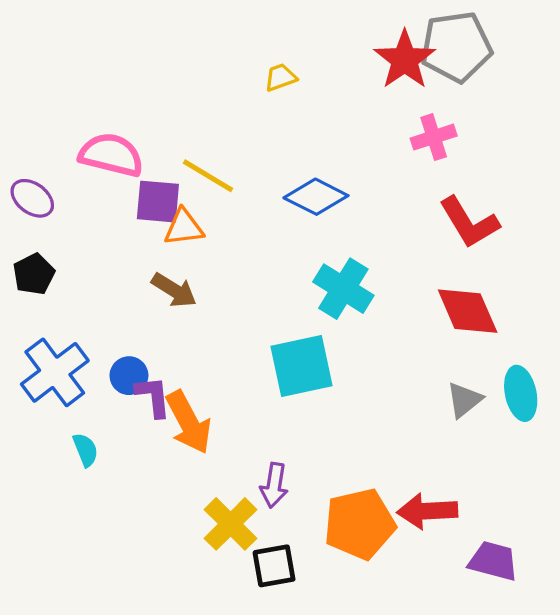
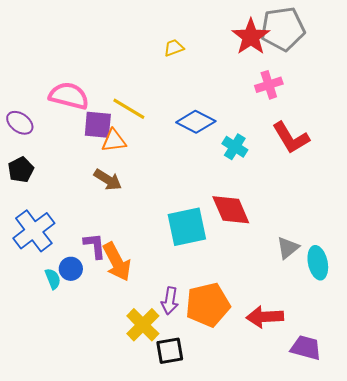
cyan cross: (343, 289) -> (235, 147), moved, size x0.7
red diamond: (468, 311) -> (231, 210), moved
blue circle: (129, 376) -> (71, 269), moved
cyan ellipse: (521, 393) -> (318, 263), moved
orange pentagon: (359, 524) -> (208, 305), moved

